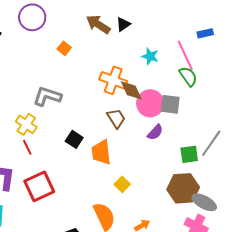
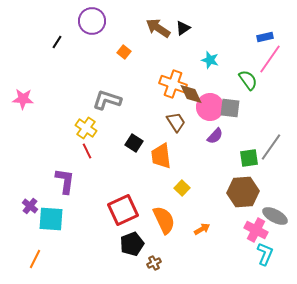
pink line: (185, 55) -> (270, 59), moved, turned 60
red square: (39, 186) -> (123, 210), moved
gray ellipse: (204, 202) -> (275, 216), moved

